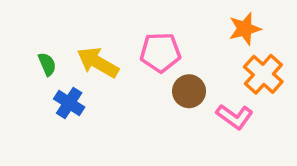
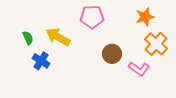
pink pentagon: (160, 52) -> (92, 17), moved

